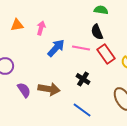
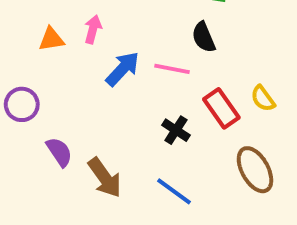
orange triangle: (17, 25) -> (51, 39), moved
red rectangle: (106, 54) -> (221, 108), moved
brown arrow: (49, 89) -> (105, 178), moved, turned 45

